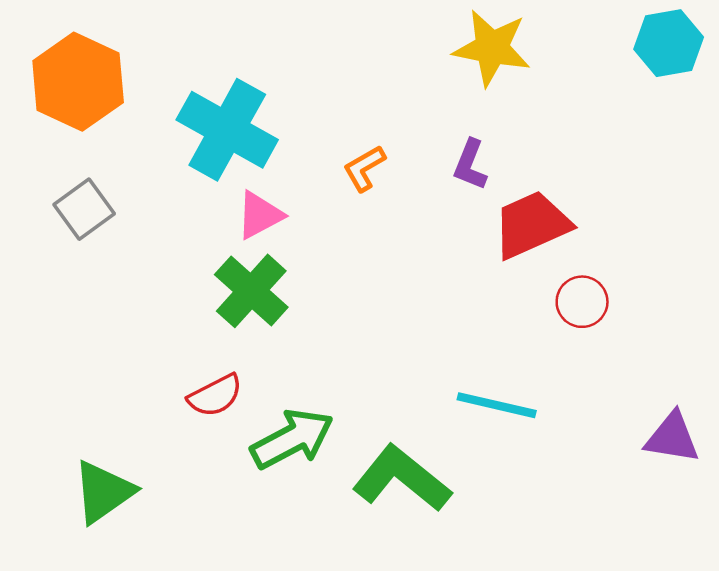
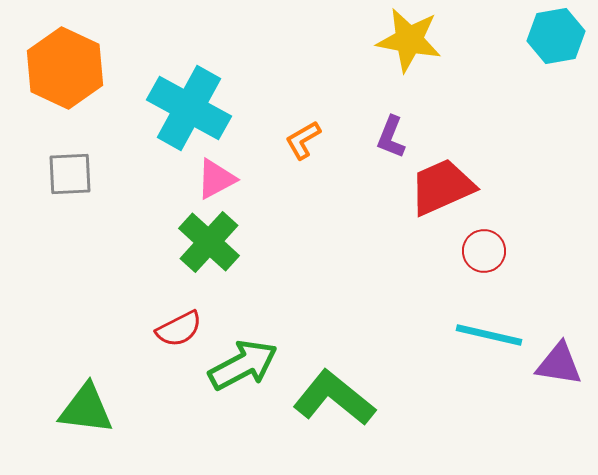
gray square: (84, 209) -> (70, 174), turned 33
cyan line: (497, 405) -> (489, 335), moved
green triangle: (103, 492) -> (86, 409), turned 42

